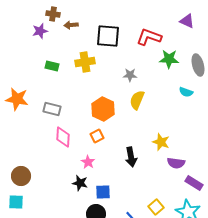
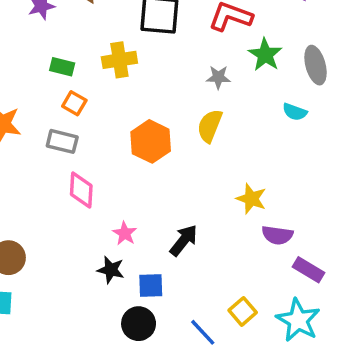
green star: (169, 59) -> (265, 55), turned 30
gray star: (130, 75) -> (218, 77), moved
orange square: (97, 136) -> (74, 103), moved, turned -32
black arrow: (131, 157) -> (184, 240), moved, turned -132

